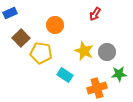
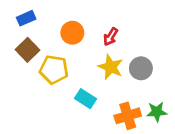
blue rectangle: (10, 13) -> (26, 18), moved
red arrow: (95, 14) -> (111, 37), moved
green star: (119, 74) -> (157, 112), moved

